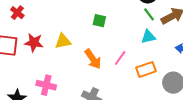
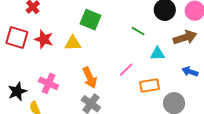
green line: (149, 14) -> (138, 31), moved, turned -32
green square: (99, 21) -> (90, 20), moved, size x1.5
orange arrow: (93, 59) -> (90, 78), moved

